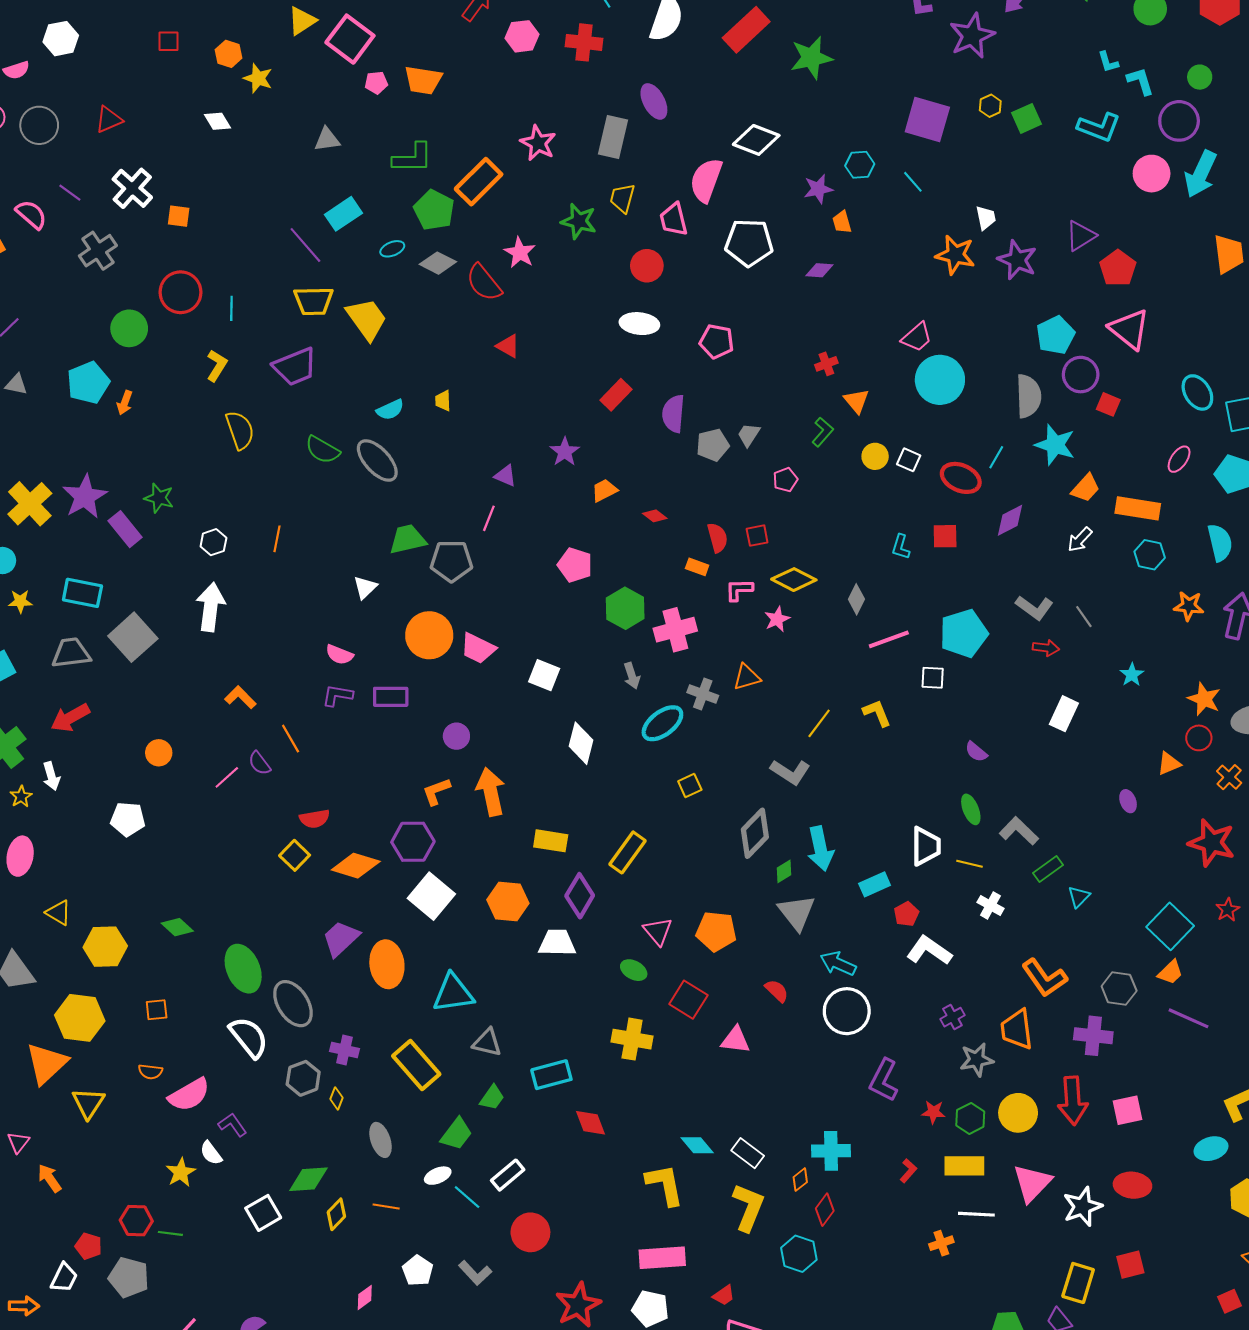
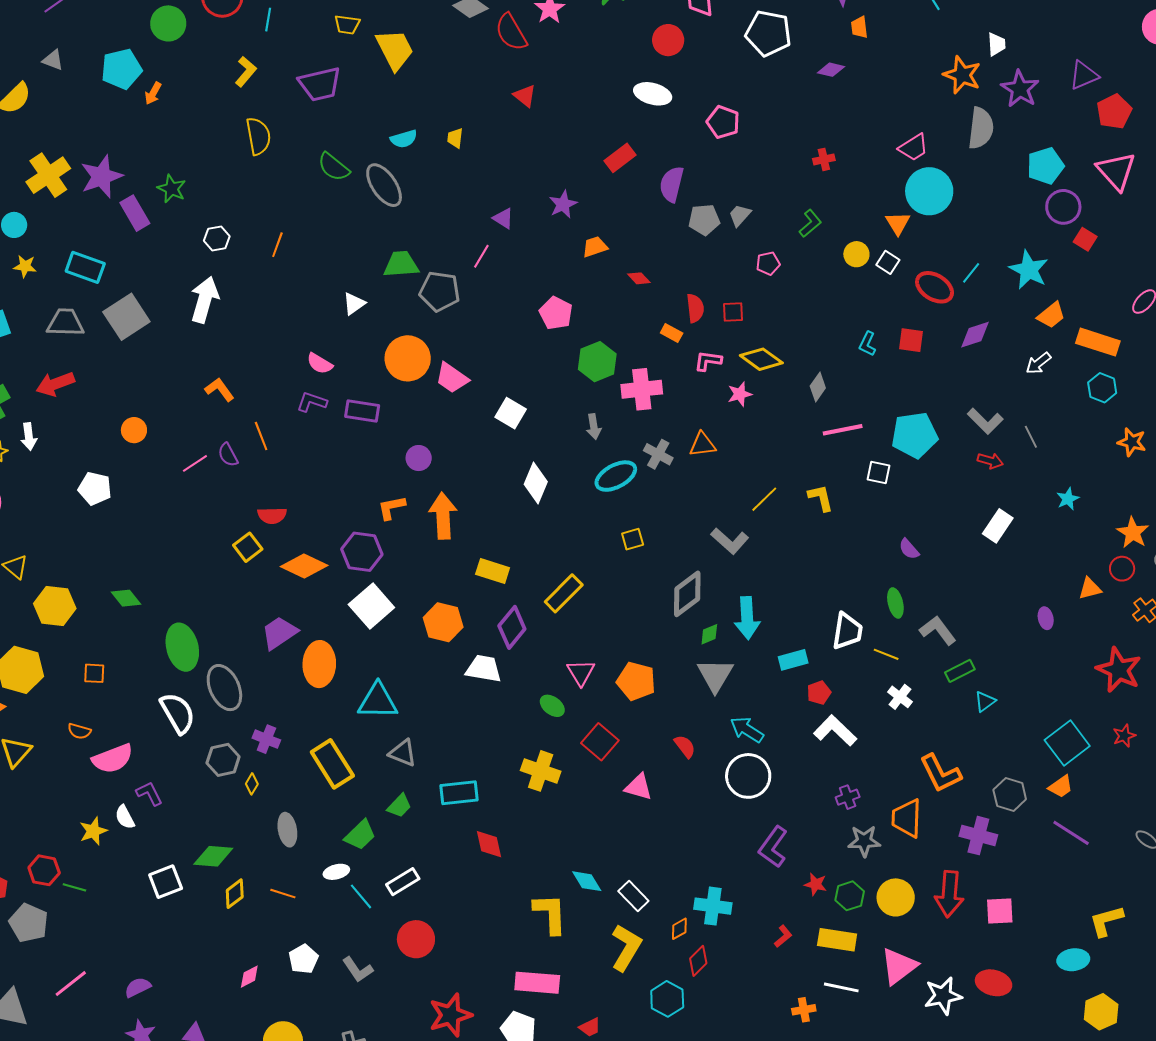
yellow trapezoid: (314, 301) -> (347, 25), size x0.7
gray semicircle: (1028, 396) -> (981, 128), moved
orange triangle: (856, 401) -> (898, 223), moved

